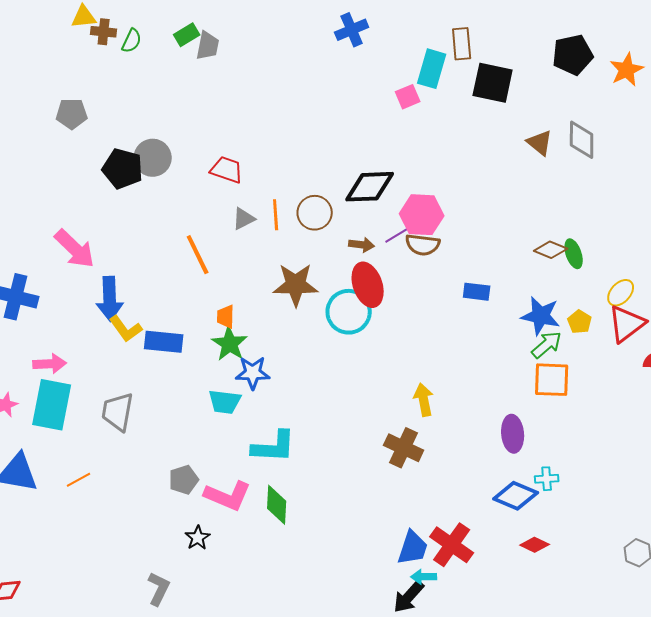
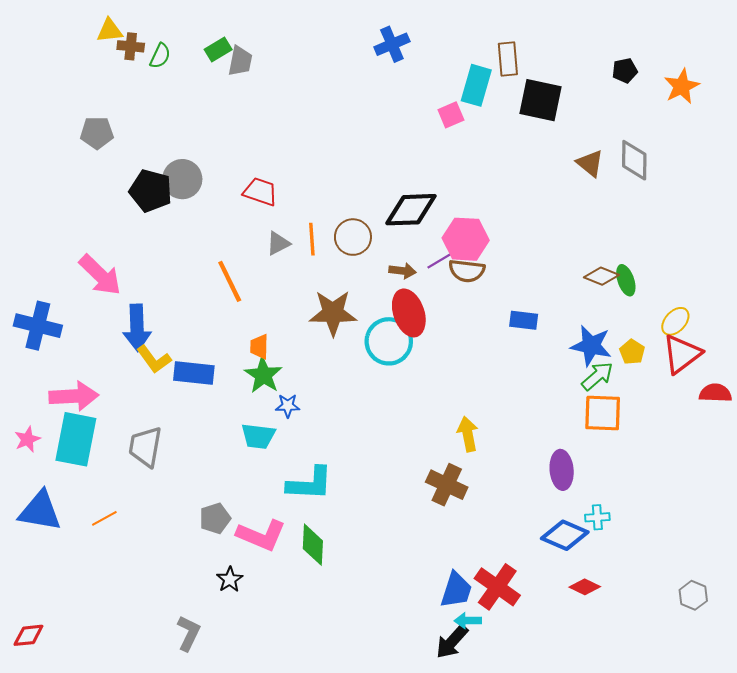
black pentagon: (573, 55) -> (625, 71), size x0.6
pink arrow: (50, 364) -> (74, 396), size x1.4
blue star: (253, 373) -> (288, 406), size x0.7

